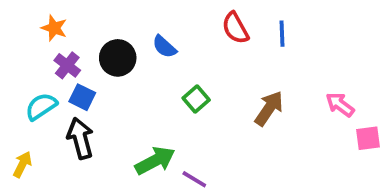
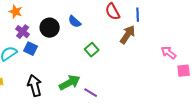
brown arrow: (269, 108) -> (128, 35), moved
black arrow: (80, 138) -> (35, 86), moved

